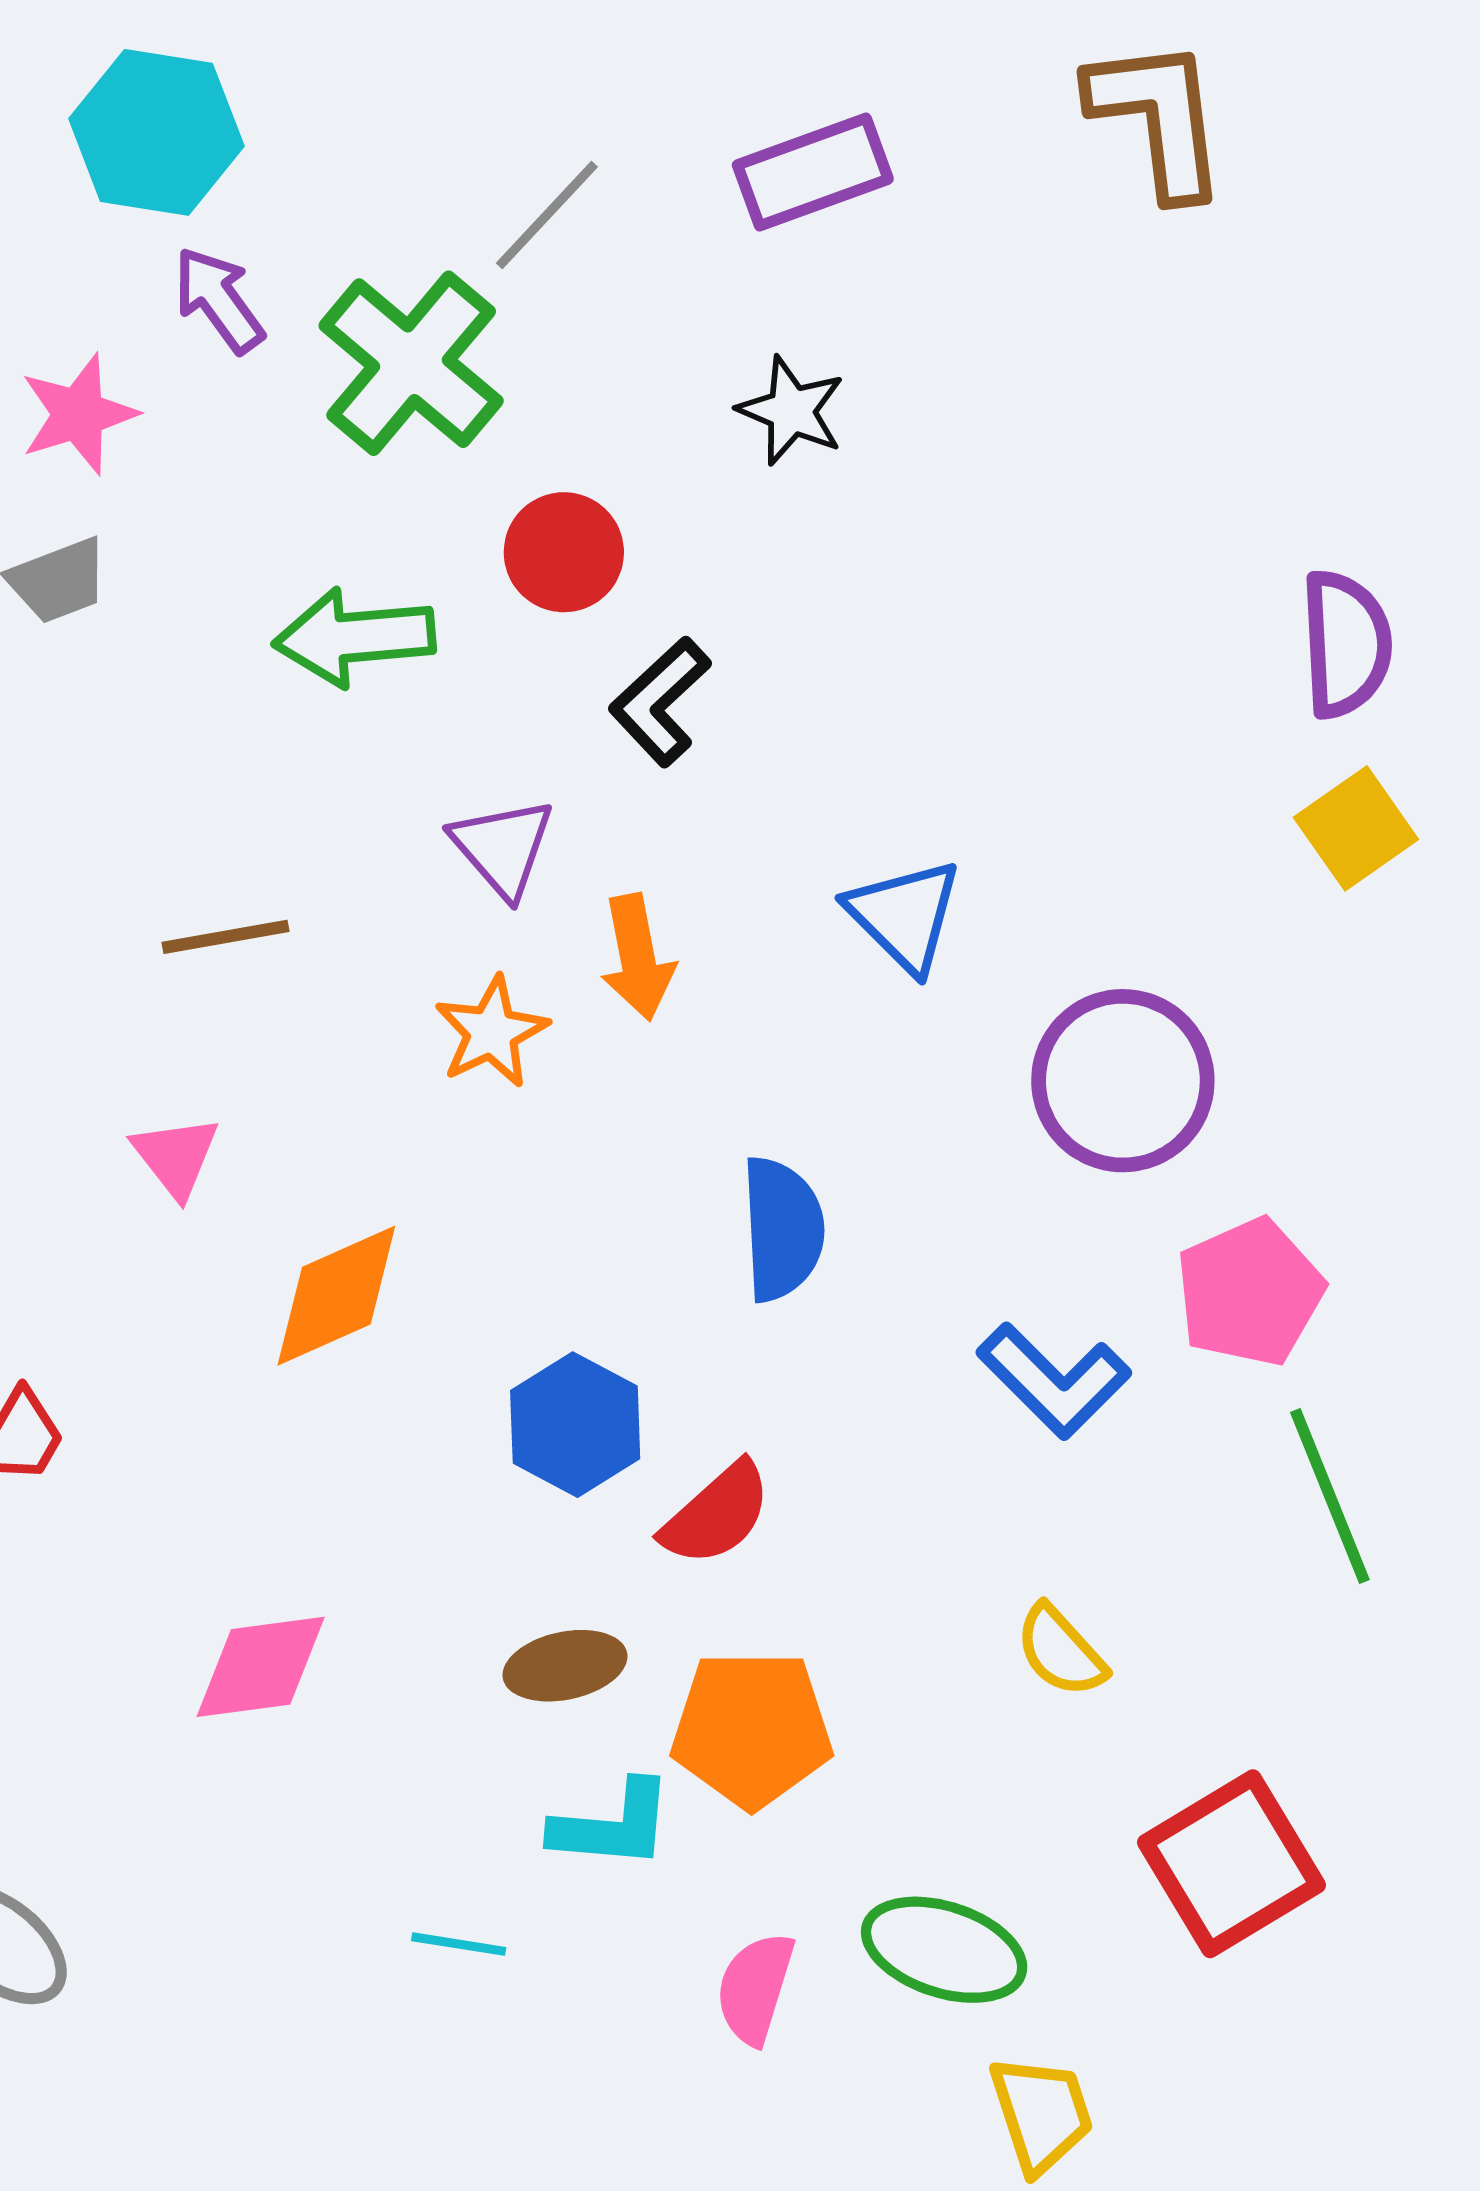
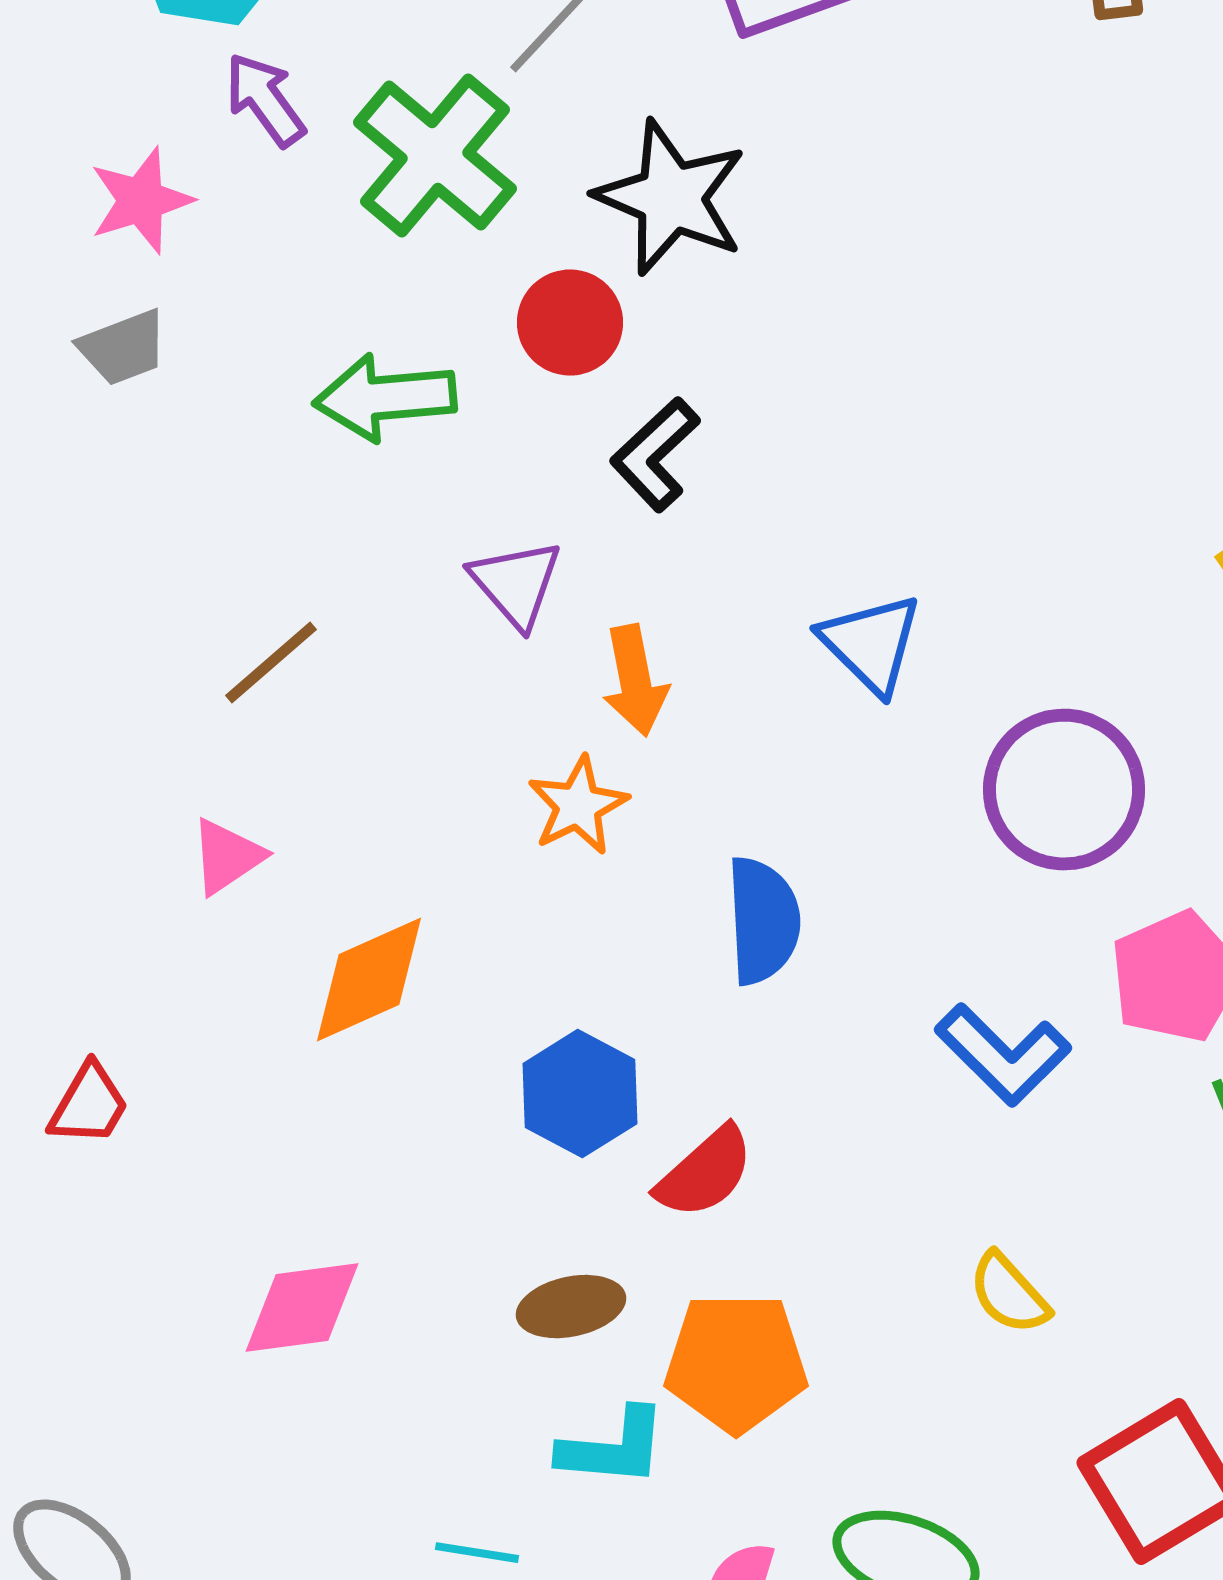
black star: (791, 411) -> (671, 198), moved, size x1.6
brown line: (226, 937) -> (271, 663), turned -31
orange star: (491, 1032) -> (578, 806), moved
pink triangle: (176, 1156) -> (227, 857), turned 34

